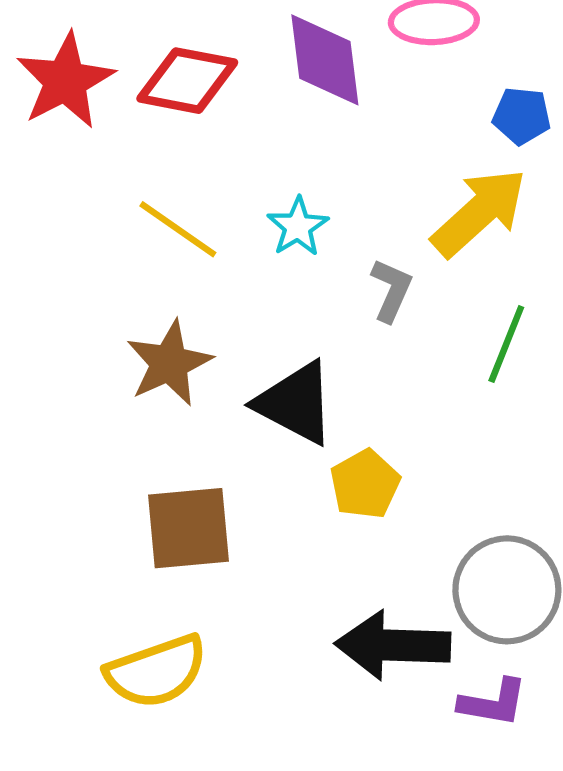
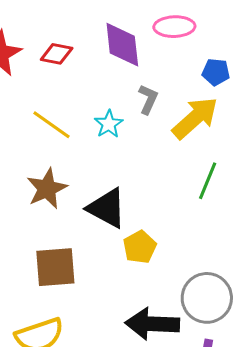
red diamond: (187, 81) -> (57, 54), size x0.7
gray L-shape: (391, 290) -> (148, 99), moved

